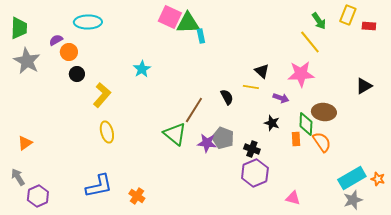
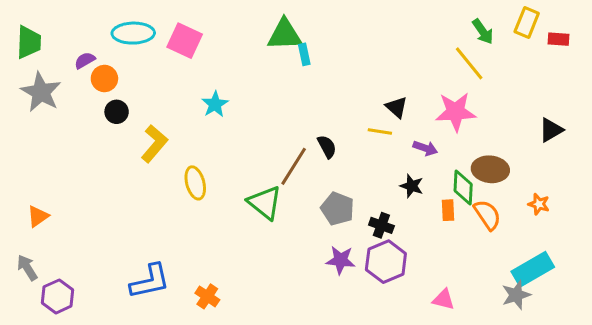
pink square: (170, 17) -> (185, 41), moved
black semicircle: (227, 97) -> (327, 147), moved
yellow ellipse: (107, 132) -> (195, 183), moved
purple star: (207, 143) -> (341, 260), moved
orange star: (378, 179) -> (539, 204), moved
gray star: (353, 200) -> (516, 295), moved

